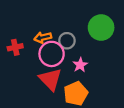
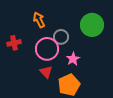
orange arrow: (43, 37) -> (39, 20), moved, turned 77
red triangle: (50, 79) -> (46, 72), size x0.6

